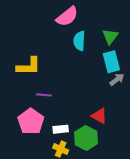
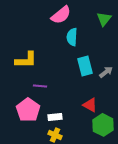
green triangle: (110, 36) -> (104, 19), moved
cyan rectangle: (111, 62) -> (85, 66), moved
green hexagon: (86, 138) -> (103, 125), moved

